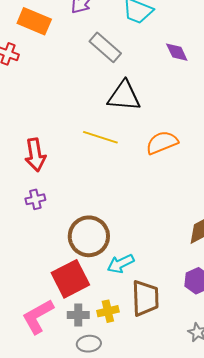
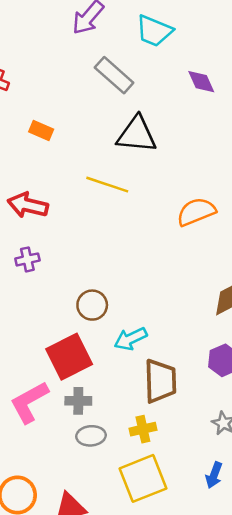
orange rectangle: (34, 21) -> (41, 131), moved, size x0.6
orange semicircle: (162, 143) -> (196, 212), moved
red arrow: (35, 155) -> (28, 205), turned 112
brown circle: (89, 236) -> (92, 305), size x0.6
yellow cross: (108, 311) -> (143, 429), moved

